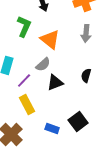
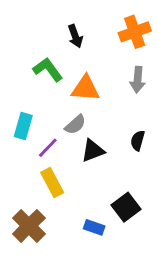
green L-shape: (24, 26) -> (48, 70), turned -60
orange triangle: (50, 39) -> (85, 88), turned -35
blue rectangle: (52, 128) -> (94, 227), moved

